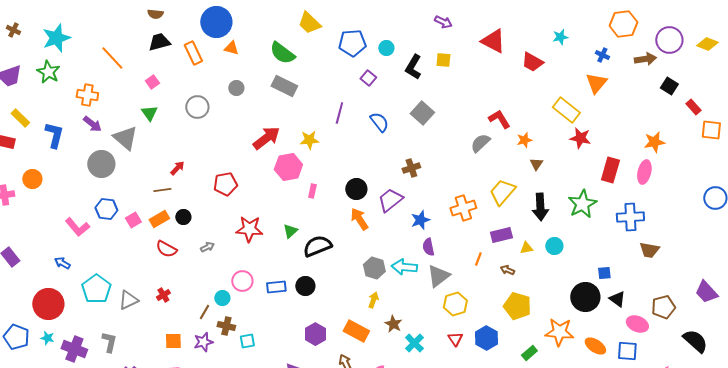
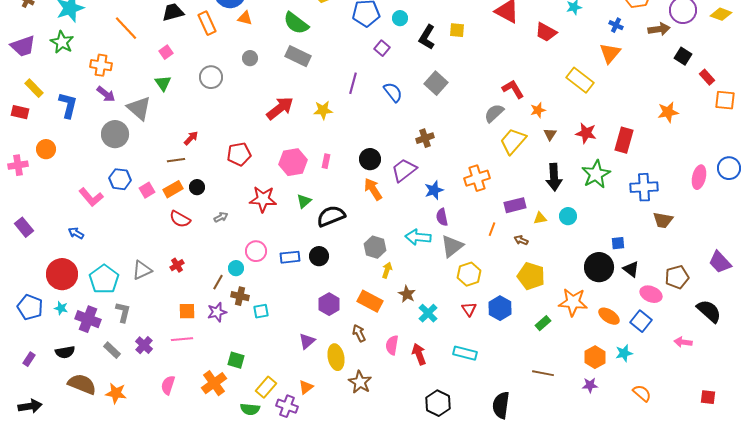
red star: (580, 138) -> (586, 133), moved
pink hexagon: (288, 167) -> (293, 162), moved
pink ellipse: (644, 172) -> (699, 177), moved
yellow trapezoid: (502, 192) -> (513, 141), moved
gray hexagon: (374, 268) -> (375, 247), moved
cyan pentagon: (96, 289) -> (104, 279), moved
blue square: (627, 351) -> (641, 321), turned 35

